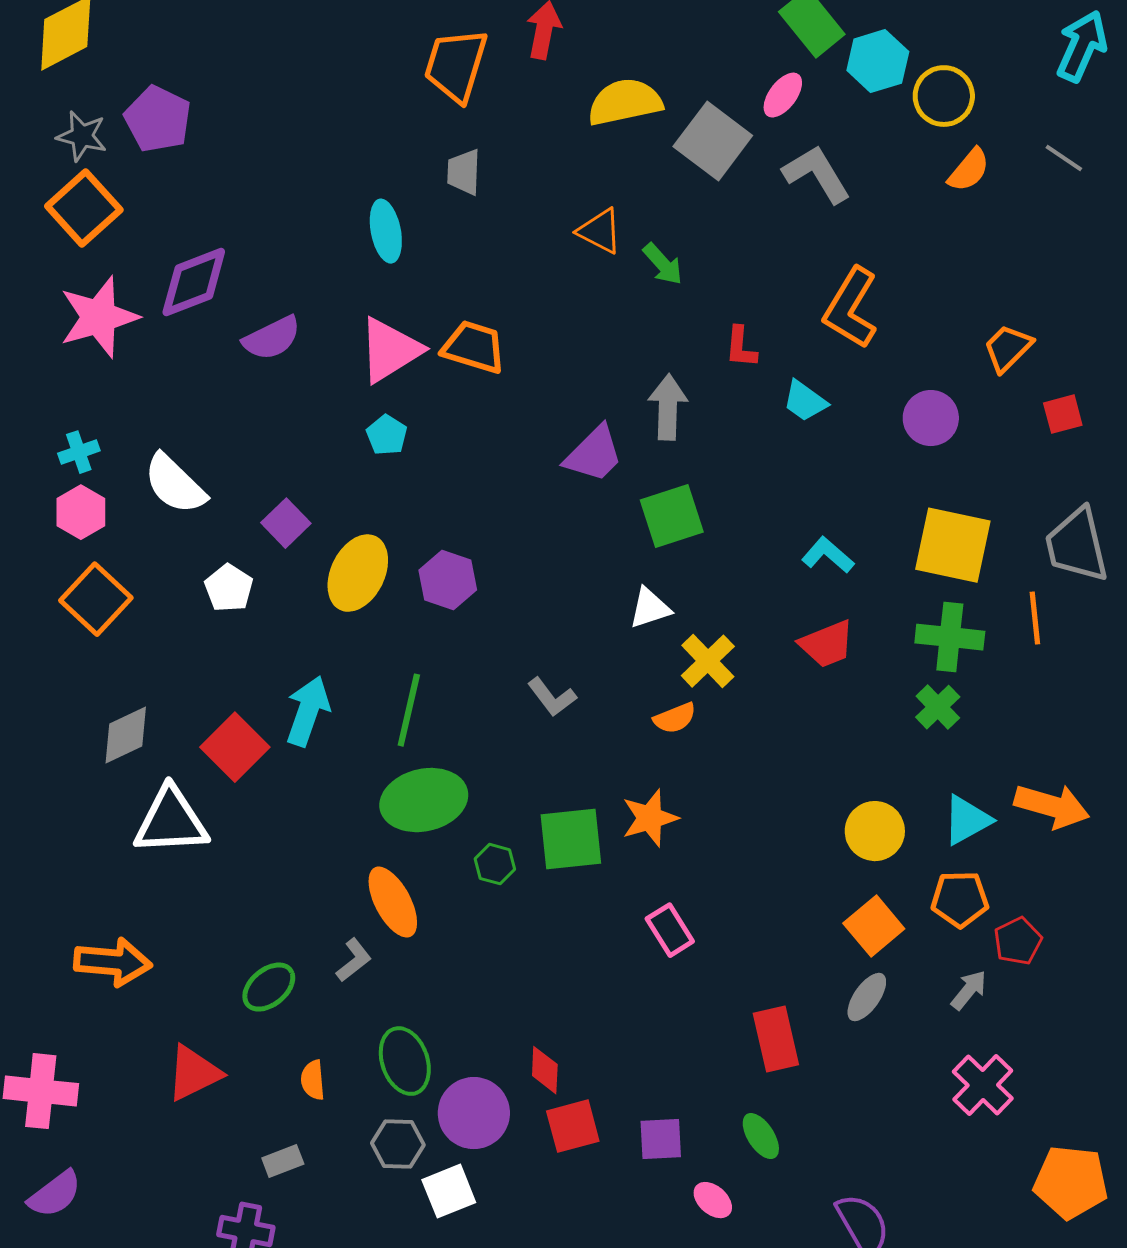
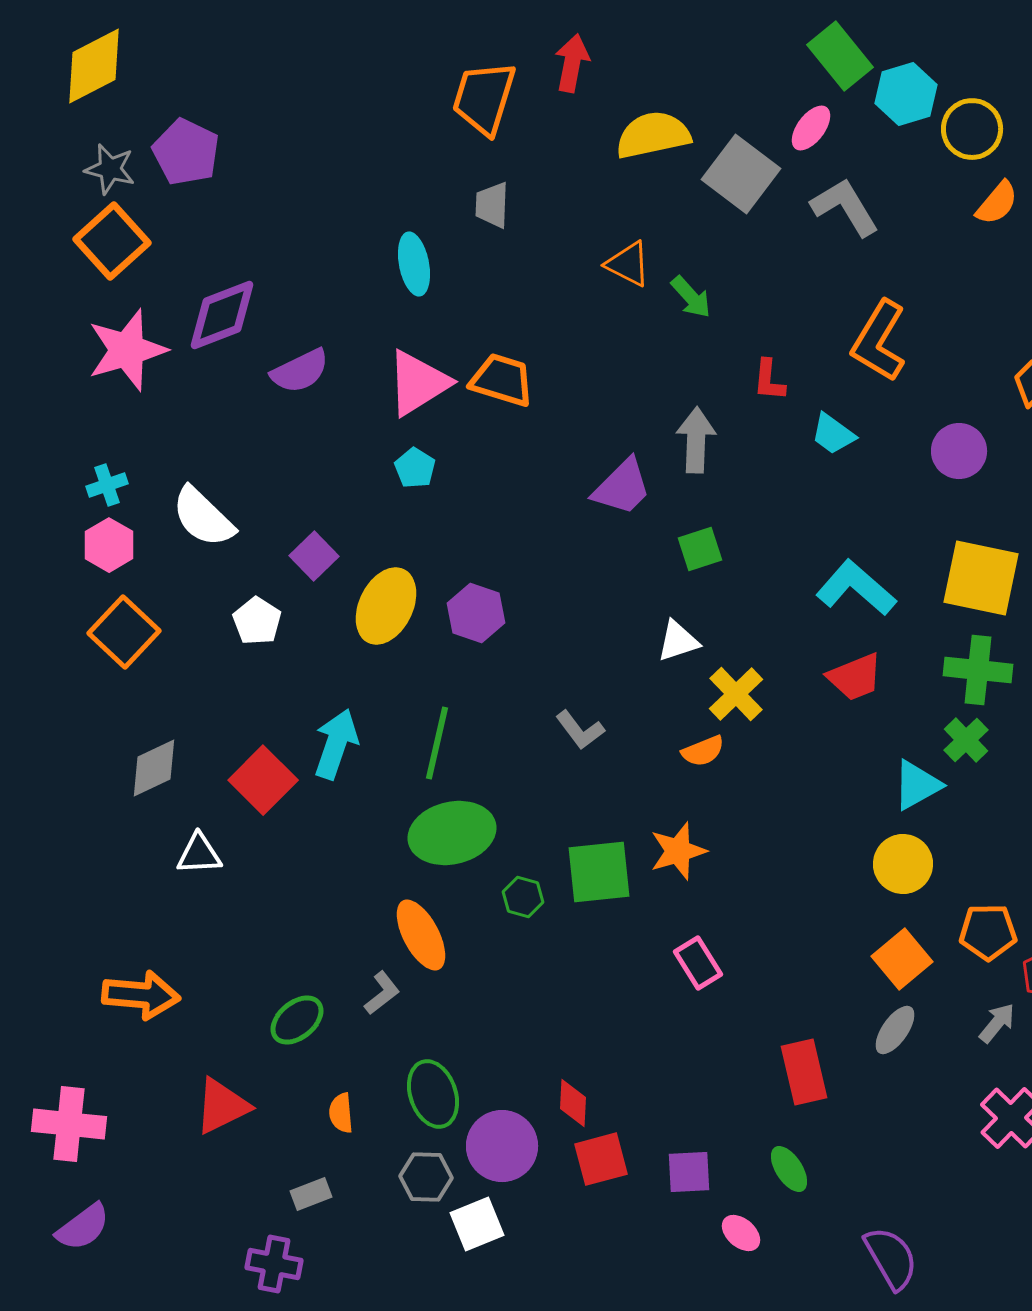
green square: (672, 516) -> (700, 549), size x0.7
cyan L-shape: (828, 555) -> (856, 588), size x1.5
cyan triangle: (967, 820) -> (917, 785), moved
white triangle: (171, 821) -> (199, 854), size x0.6

